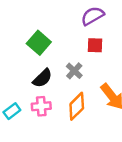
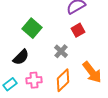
red square: (95, 45) -> (78, 30), turned -32
black semicircle: (43, 78) -> (21, 57), moved

